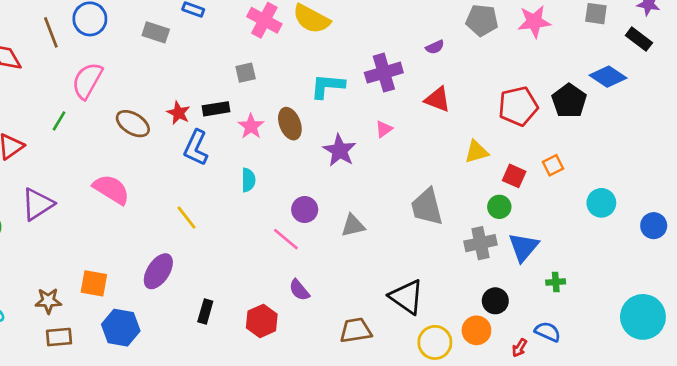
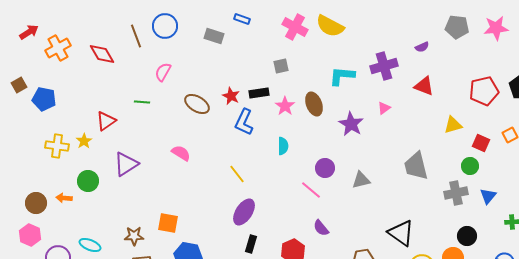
pink semicircle: (87, 81) -> (163, 72), size x0.7
green line: (59, 121) -> (142, 102), turned 63
pink semicircle: (111, 189) -> (181, 153), size x0.7
blue triangle: (523, 247) -> (488, 196), size x0.7
purple ellipse: (158, 271) -> (244, 212), moved

